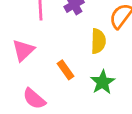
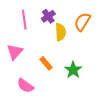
yellow semicircle: (98, 41) -> (61, 32), moved

